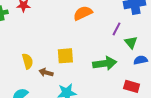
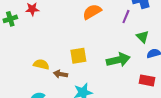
purple line: (116, 29) -> (126, 17), moved
yellow semicircle: (28, 61) -> (41, 64), turned -56

